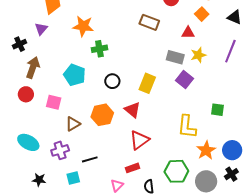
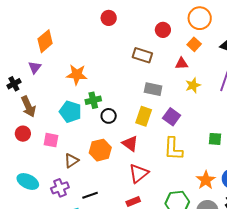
orange star: (83, 26) -> (77, 75), moved
green cross: (99, 49) -> (93, 100), moved
gray rectangle: (175, 57) -> (153, 89), moved
brown arrow: (33, 68) -> (28, 106), turned 140
purple square: (184, 80) -> (172, 117), moved
yellow L-shape: (187, 127) -> (173, 149), moved

